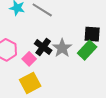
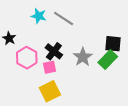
black cross: (43, 47) -> (54, 51), moved
pink square: (29, 59) -> (49, 67), turned 32

